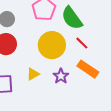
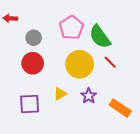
orange rectangle: (88, 69) -> (120, 108), moved

